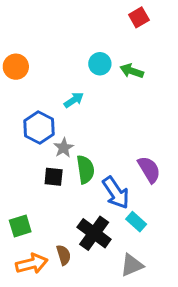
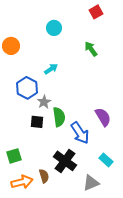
cyan circle: (100, 64) -> (54, 28), moved
green arrow: (132, 71) -> (91, 49), turned 35
cyan rectangle: (136, 222) -> (106, 160), moved

